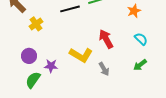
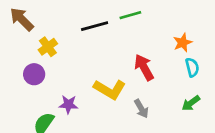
orange star: (134, 11) -> (183, 43), moved
cyan semicircle: (141, 39) -> (192, 67), turned 32
purple circle: (29, 56) -> (34, 74), moved

